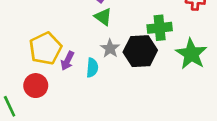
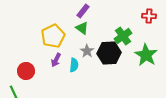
green cross: (160, 28) -> (123, 36), turned -30
yellow pentagon: (45, 48) -> (53, 36), moved
red circle: (36, 86) -> (26, 71), moved

